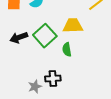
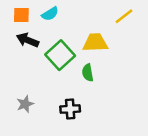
black arrow: (19, 38) -> (28, 40), moved, turned 42
gray star: (35, 87) -> (25, 104), moved

